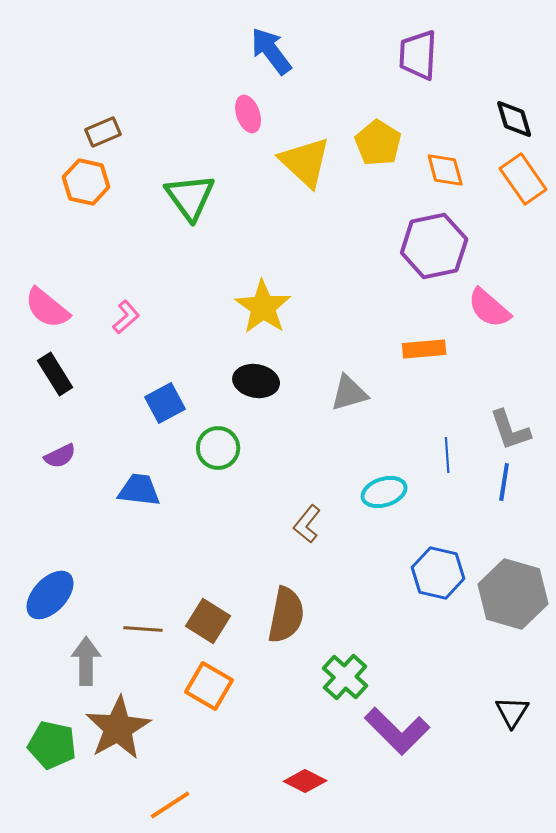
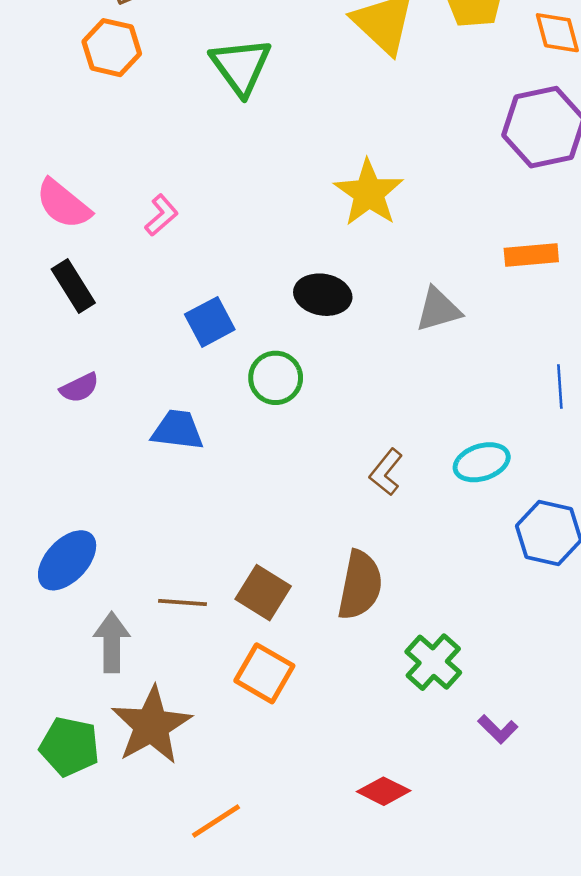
yellow star: (263, 307) -> (369, 193), moved
cyan ellipse: (384, 492) -> (482, 462), moved
purple L-shape: (397, 731) -> (498, 729), size x0.5

